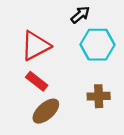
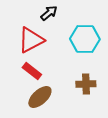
black arrow: (80, 15) -> (49, 13), moved

